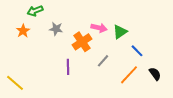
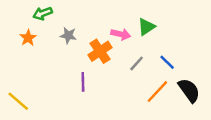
green triangle: (120, 32) -> (146, 27), moved
gray line: (103, 61) -> (137, 63), moved
black semicircle: (155, 74) -> (189, 90), size x1.5

